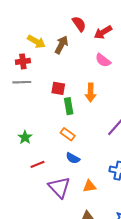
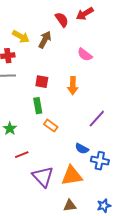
red arrow: (103, 32) -> (85, 14), moved
green rectangle: (69, 106) -> (38, 106), moved
blue semicircle: (73, 158) -> (82, 149), moved
orange triangle: (89, 186) -> (72, 176), size x1.6

